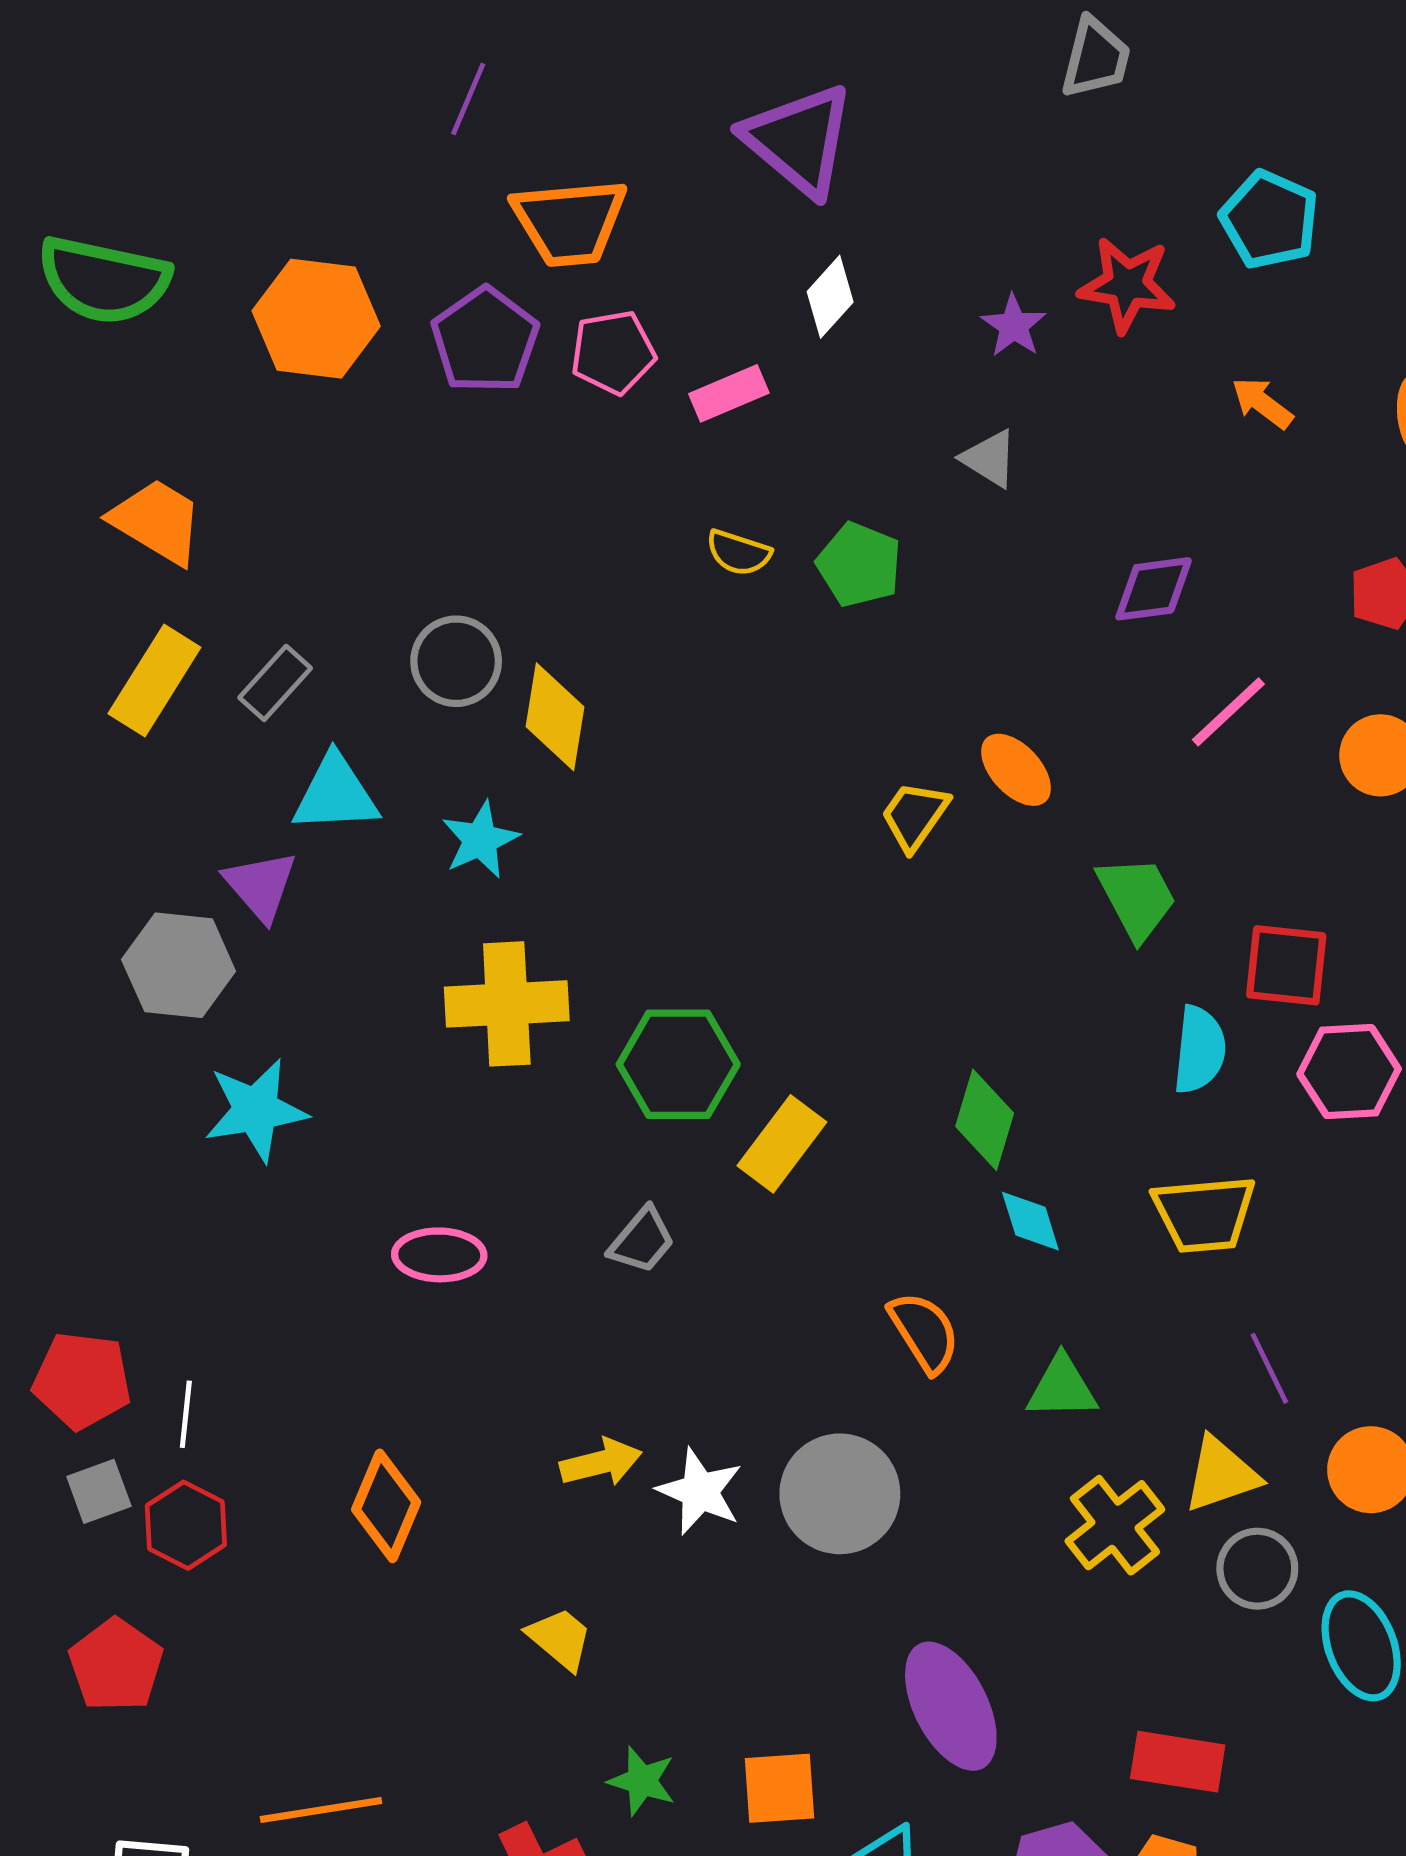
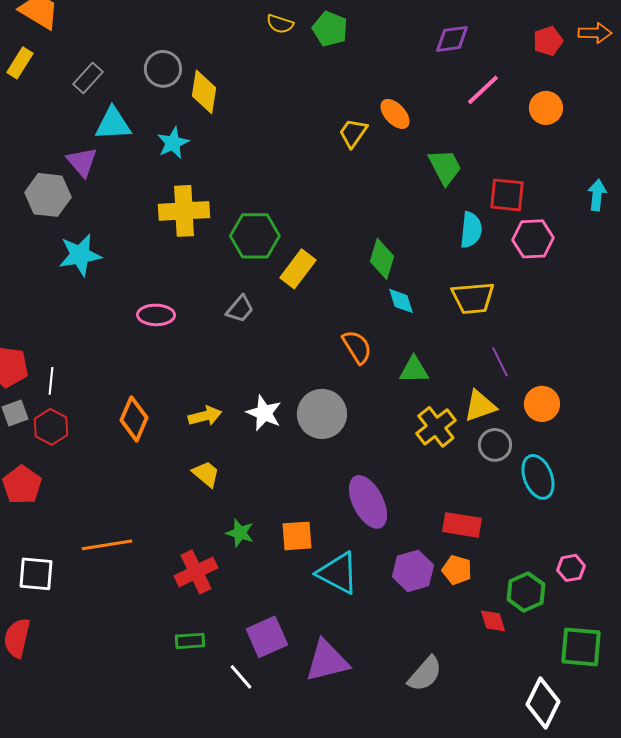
yellow rectangle: (154, 681) -> (20, 63), moved, size x0.7
yellow arrow: (601, 1462) -> (205, 416), moved

